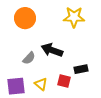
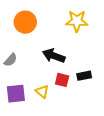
gray semicircle: (29, 58) -> (11, 60), moved
red square: (64, 81) -> (62, 80), moved

